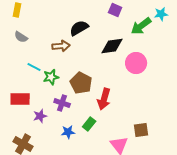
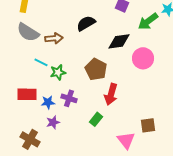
gray semicircle: (21, 37) -> (28, 32), size x1.6
brown arrow: (61, 46) -> (54, 38), moved
brown pentagon: (81, 83) -> (96, 69), moved
purple star: (40, 116) -> (53, 122), moved
blue star: (68, 132) -> (48, 102), moved

